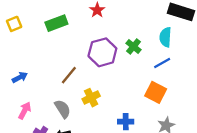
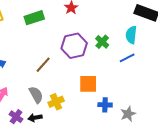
orange square: (156, 92) -> (88, 84), moved, turned -30
yellow cross: (91, 98) -> (56, 102), moved
blue cross: (126, 122) -> (105, 105), moved

